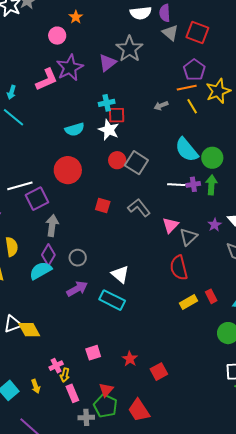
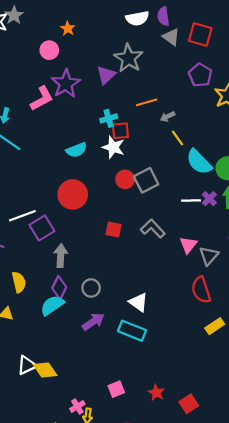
orange line: (187, 88) -> (147, 102), moved
yellow line: (192, 106) -> (178, 138), moved
gray square: (136, 163) -> (146, 180), turned 35
purple cross: (193, 184) -> (209, 199), turned -32

